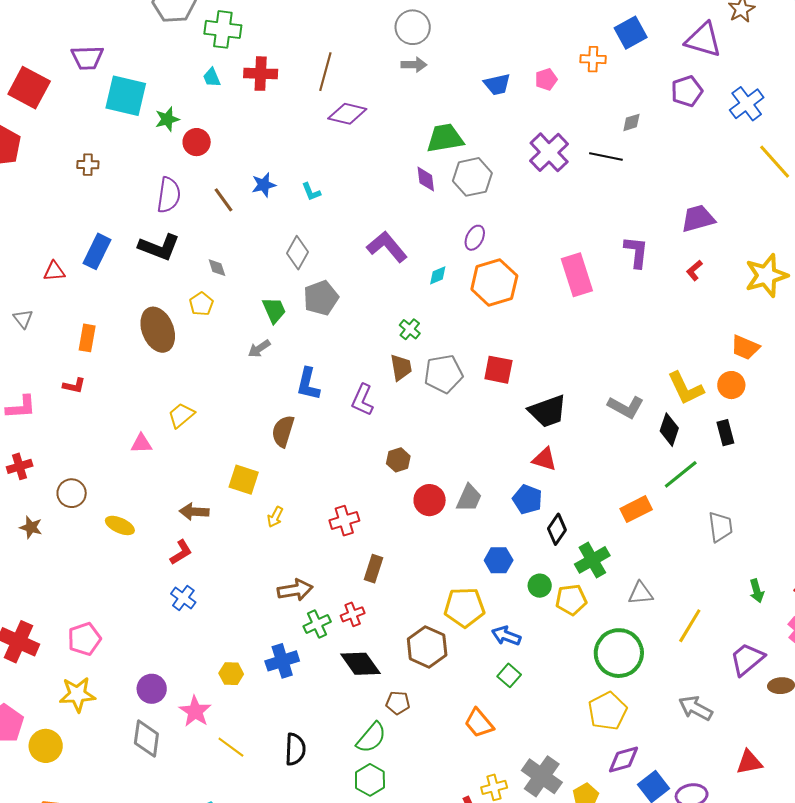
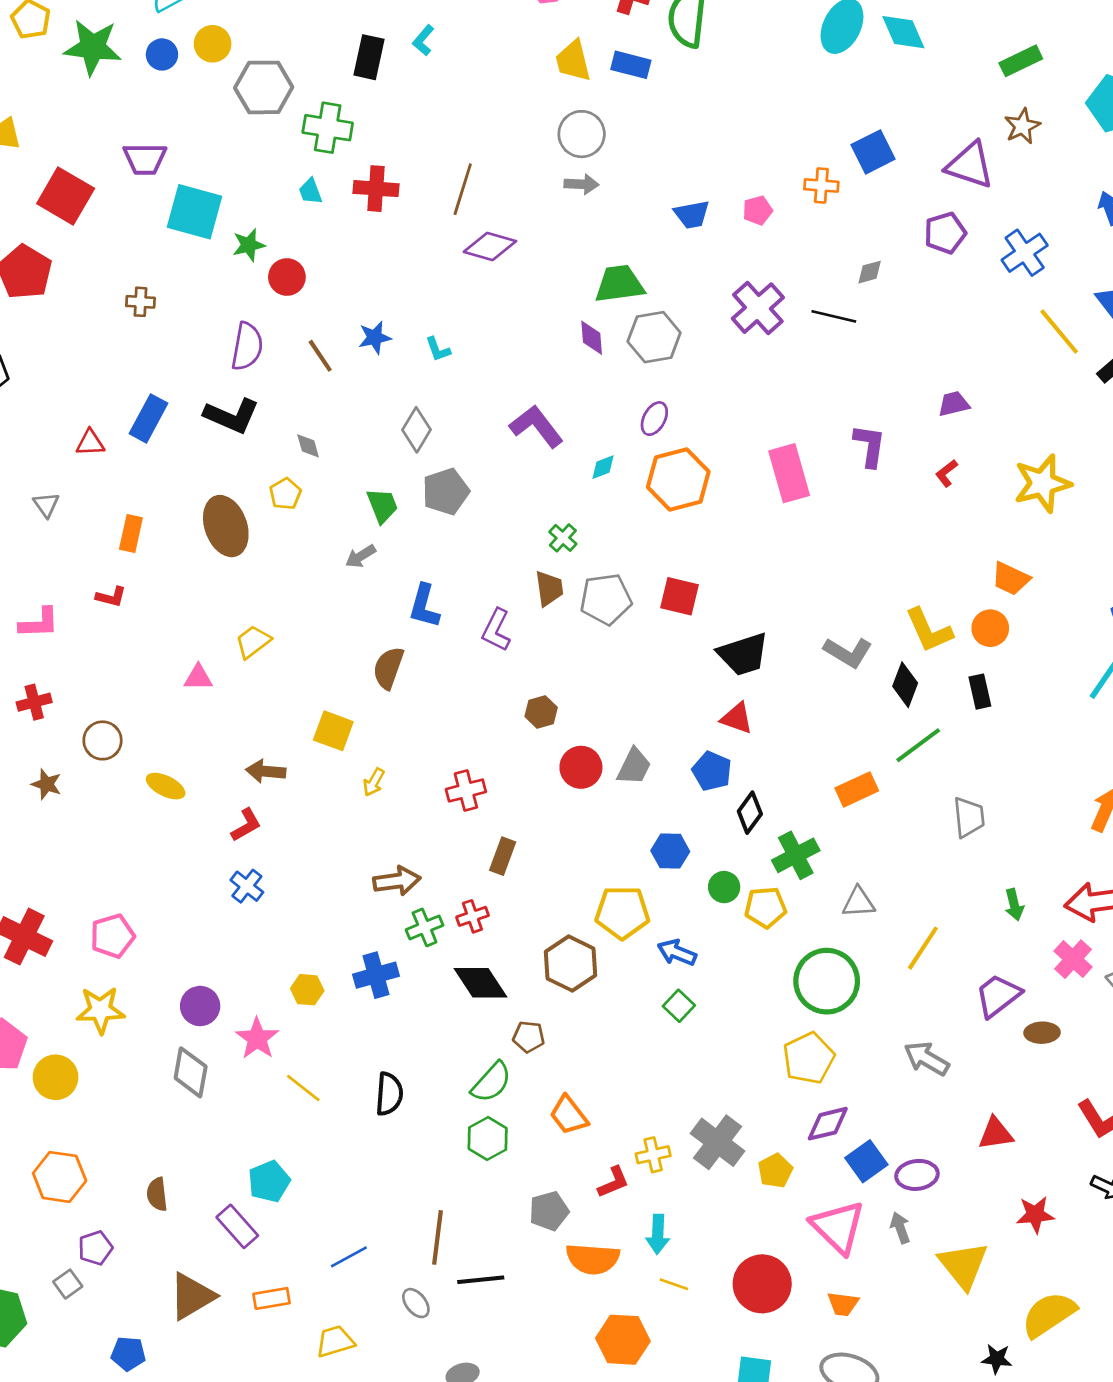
purple trapezoid: (698, 219) -> (954, 404), size x0.7
orange trapezoid: (479, 723) -> (569, 1115), moved

